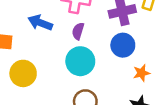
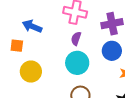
blue arrow: (40, 23) -> (32, 26), moved

